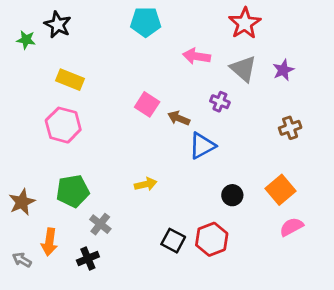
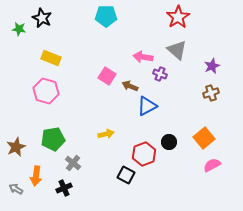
pink arrow: (197, 56) -> (143, 57), moved
purple star: (283, 70) -> (212, 66), moved
red hexagon: (212, 239) -> (144, 154), moved

